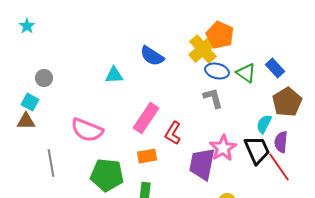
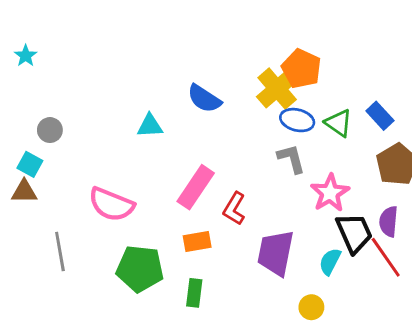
cyan semicircle: (264, 124) -> (330, 261), moved
pink star: (223, 148) -> (330, 193), moved

